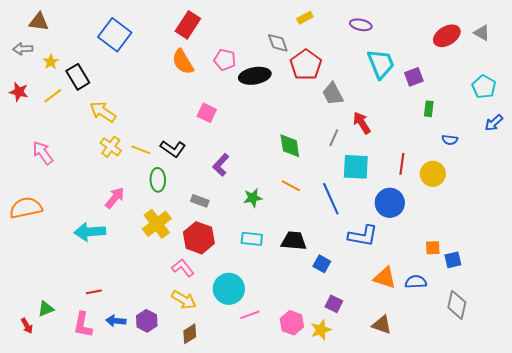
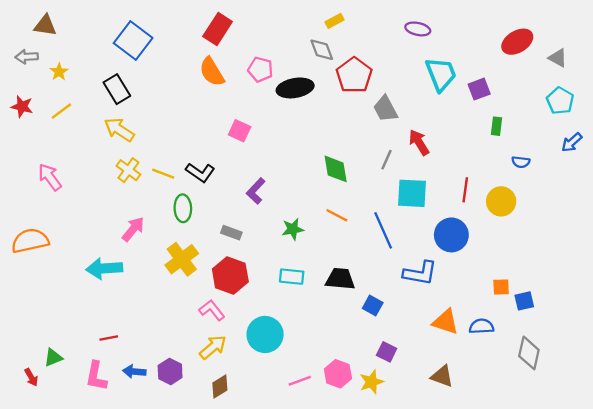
yellow rectangle: (305, 18) -> (334, 21), moved
gray triangle: (482, 33) -> (558, 58), moved
black rectangle: (78, 77) -> (117, 89), moved
yellow arrow: (184, 300) -> (213, 347), turned -70
pink line: (250, 315) -> (300, 381), moved

